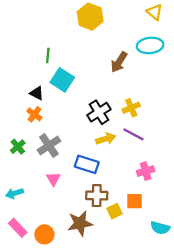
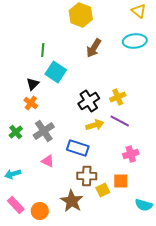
brown arrow: (119, 62) -> (94, 48), moved
black triangle: (37, 93) -> (33, 84), turned 48
pink triangle: (53, 179) -> (48, 161), turned -32
brown star: (80, 223) -> (72, 201), turned -30

